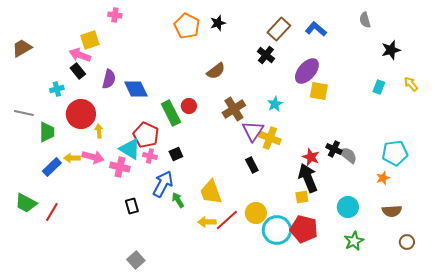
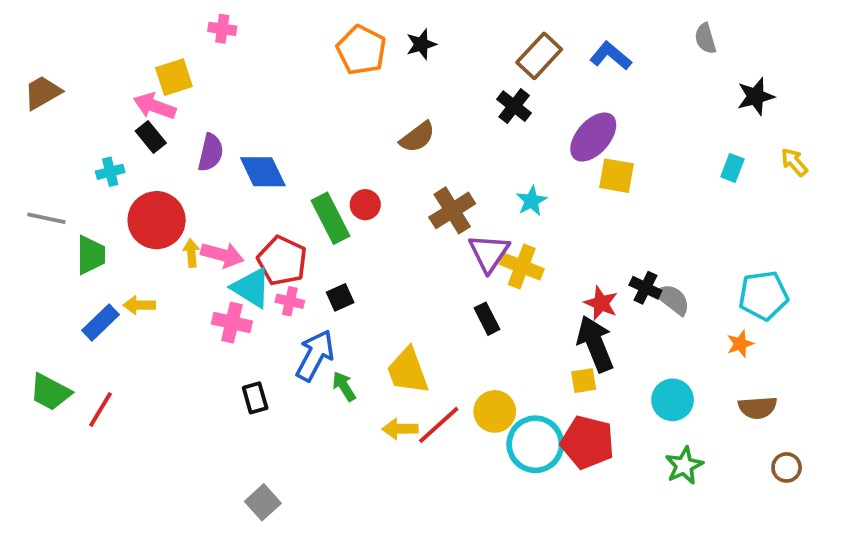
pink arrow: (93, 157) -> (222, 255), moved

